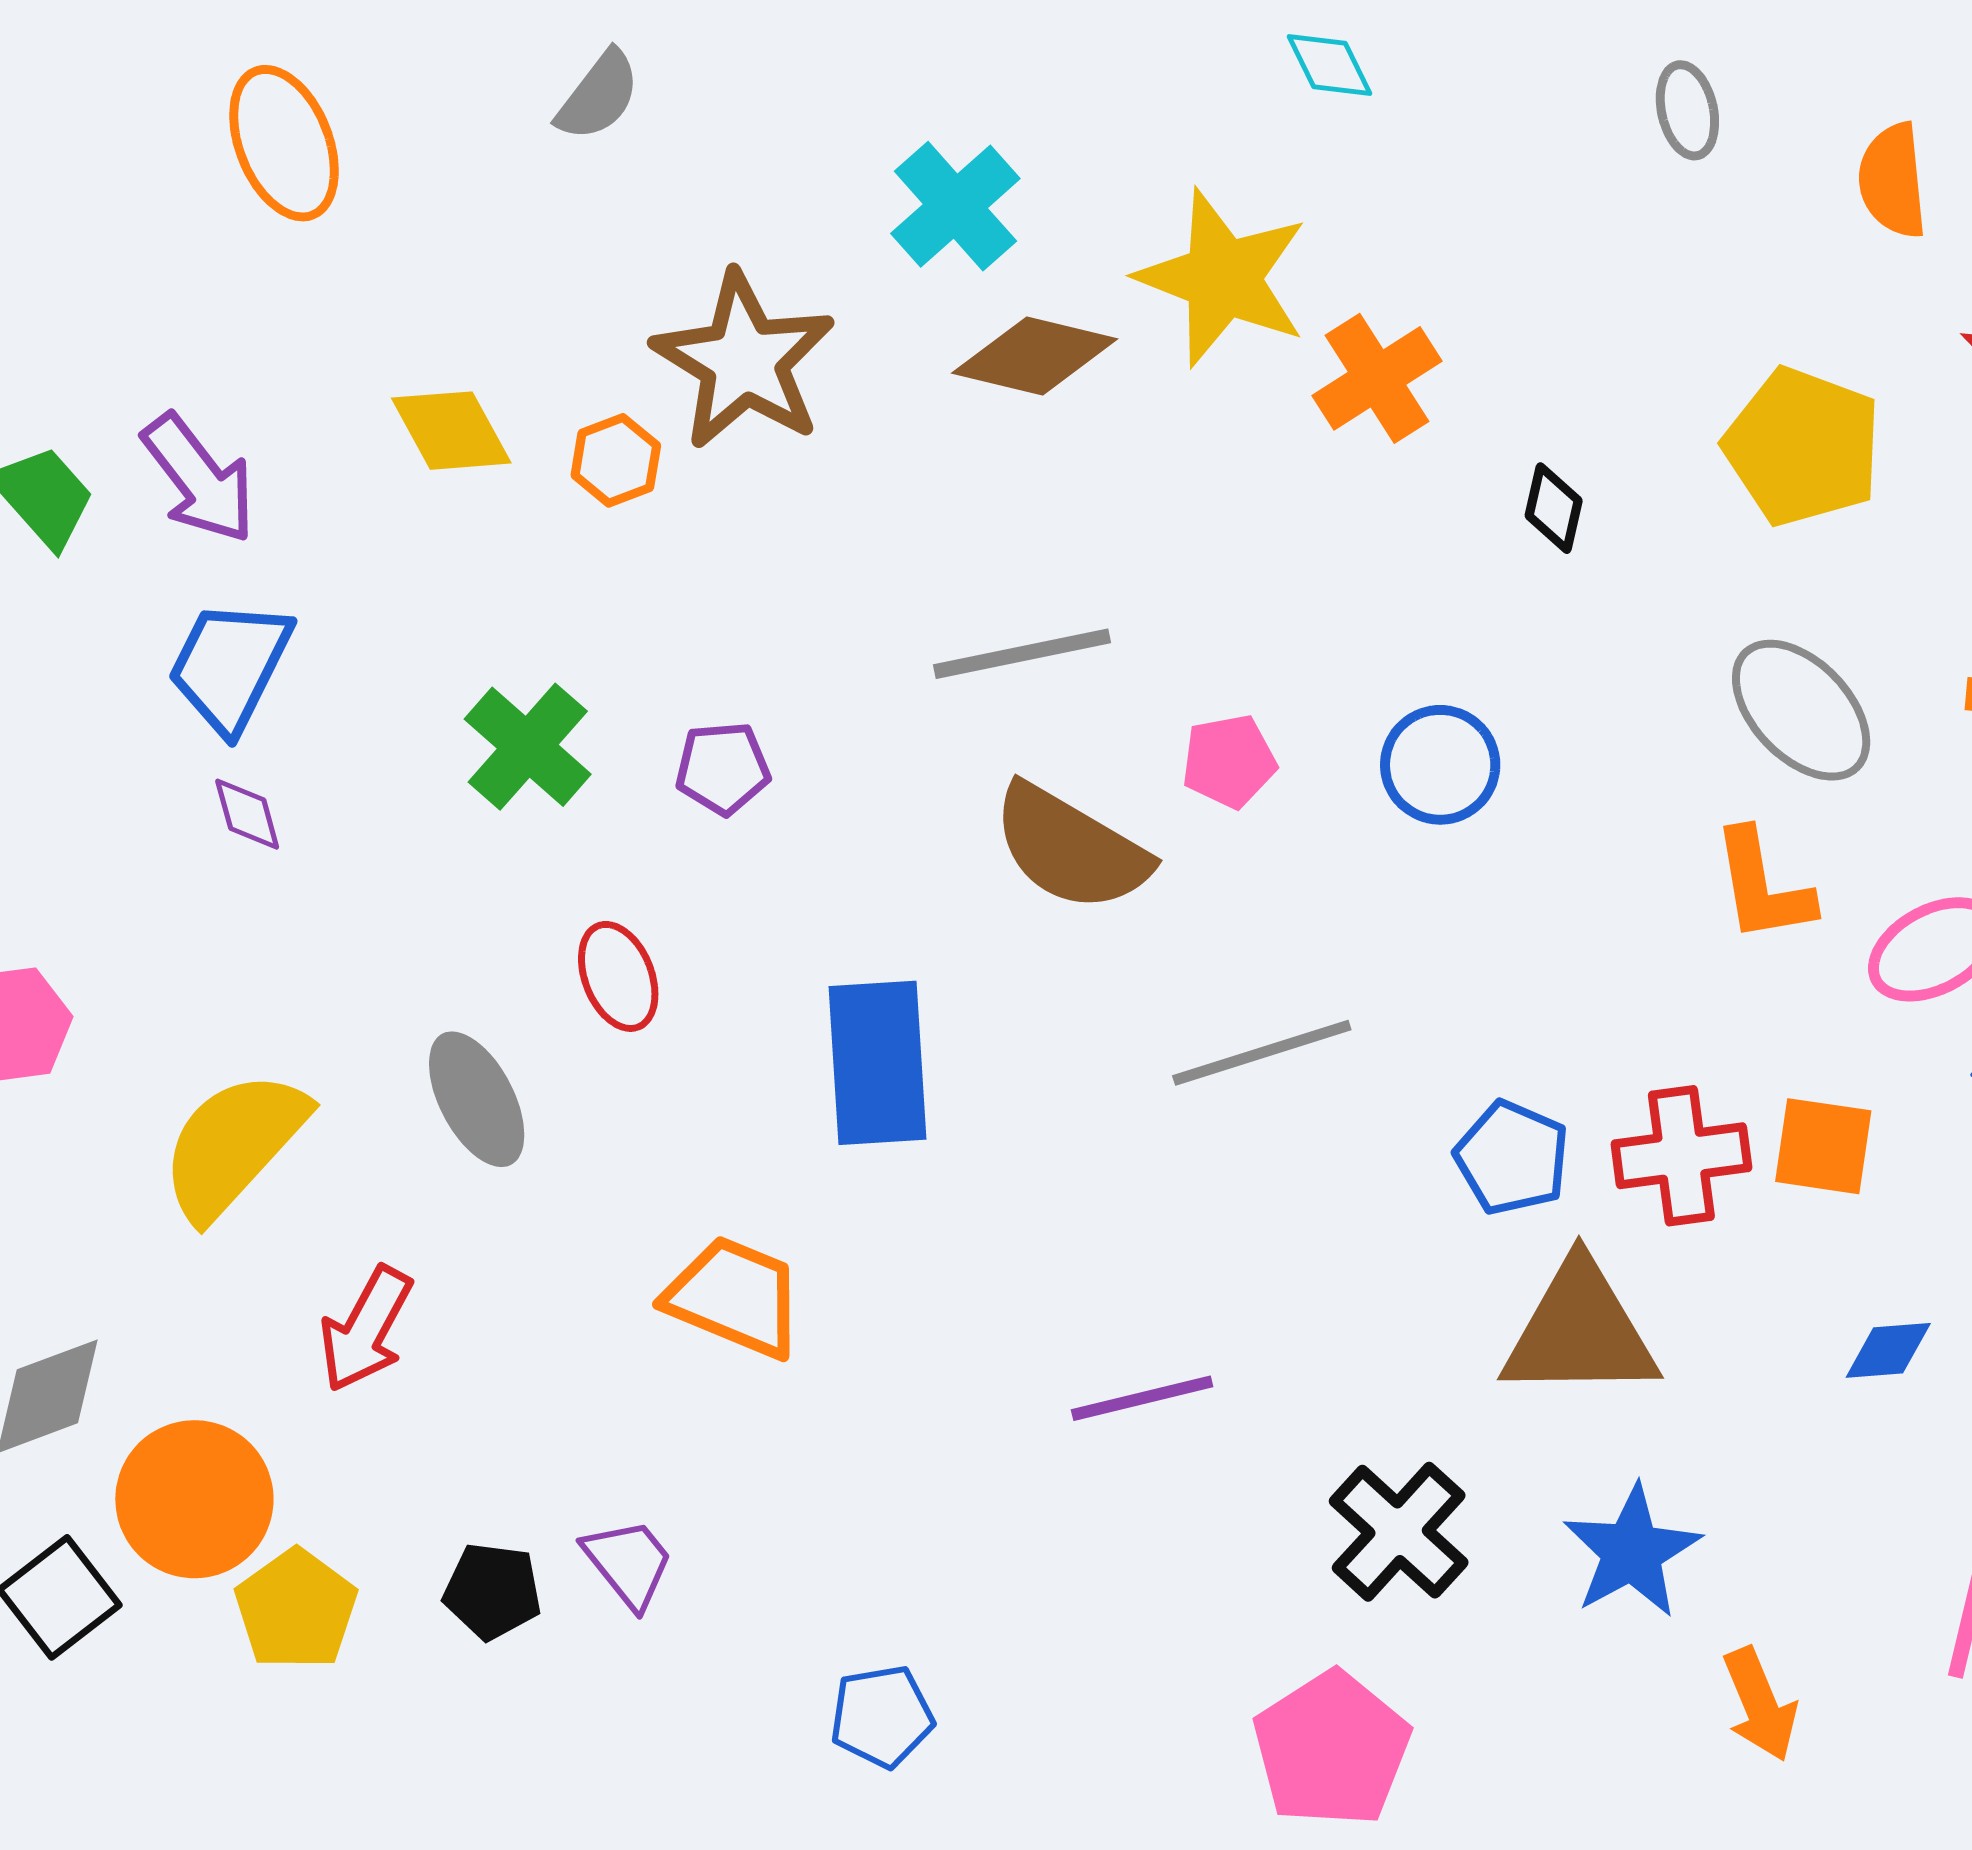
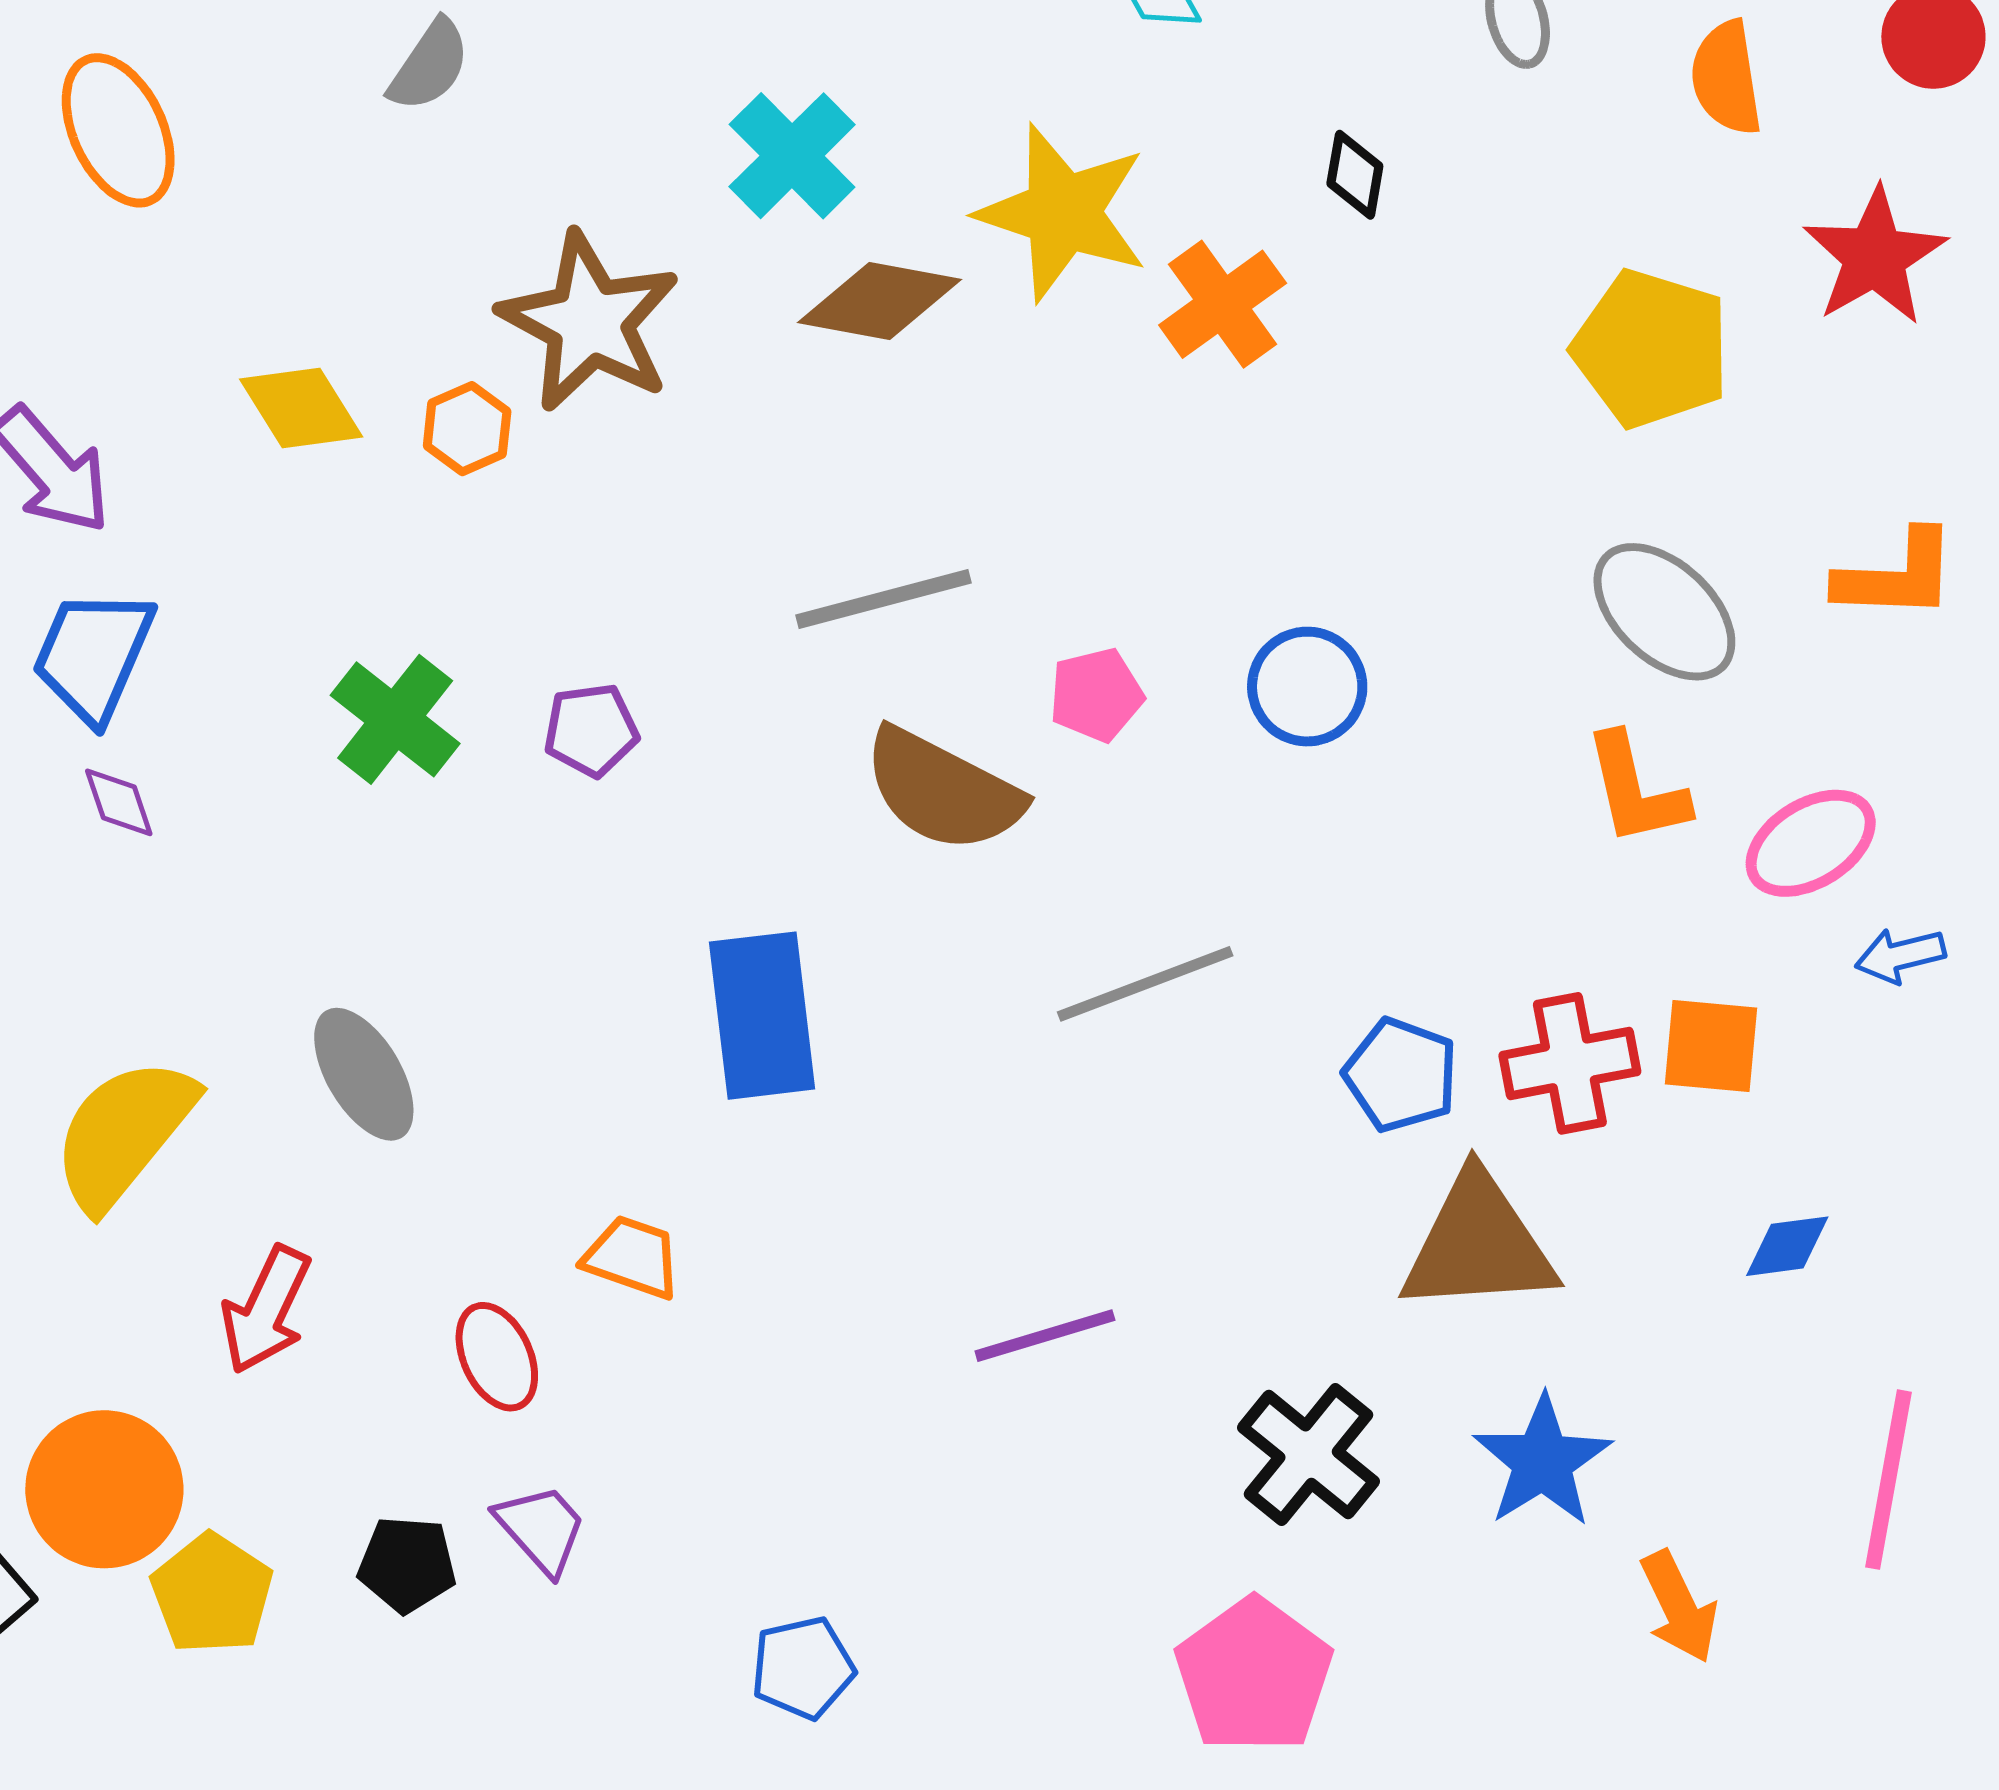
black diamond: (1554, 508) -> (1355, 175), moved
red ellipse: (618, 976) -> (497, 1357), moved
orange trapezoid: (734, 1297) -> (632, 1257), size x0.7

